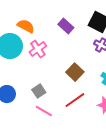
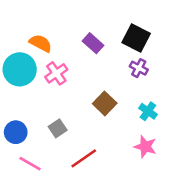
red line: (75, 100) -> (84, 158), moved
pink line: (44, 111) -> (30, 164), moved

